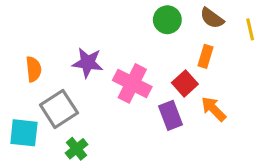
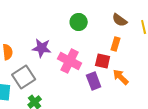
green circle: (167, 20) -> (79, 22), moved
red square: (185, 83) -> (103, 61), turned -35

